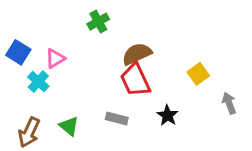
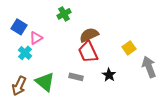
blue square: (18, 52) -> (19, 27), moved
gray arrow: (229, 103) -> (149, 67), size x1.5
green triangle: (69, 126) -> (45, 82), size x1.5

